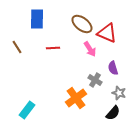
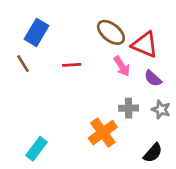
blue rectangle: (37, 19) -> (37, 32), moved, turned 30
purple semicircle: (113, 68) -> (153, 78), moved, turned -32
gray cross: (95, 80) -> (129, 108), turned -32
gray star: (119, 93) -> (161, 110), moved

